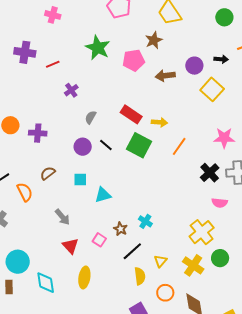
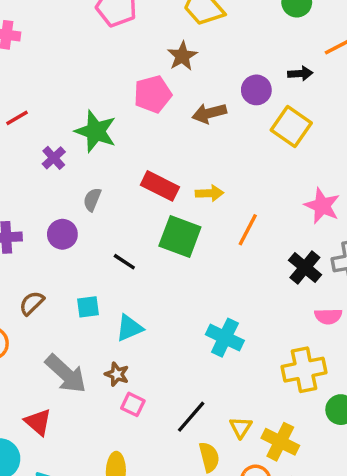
green star: (98, 48) -> (96, 131), moved
pink star: (224, 138) -> (322, 206), turned 30
black line: (106, 145) -> (124, 262), moved
purple circle: (83, 147) -> (62, 234), moved
gray arrow: (62, 217) -> (66, 374), size x1.5
cyan cross: (145, 221) -> (225, 338), moved, size x1.5
brown star: (120, 229) -> (117, 374), moved
yellow cross: (202, 232) -> (304, 370), turned 35
red triangle: (71, 246) -> (38, 422), moved
yellow cross: (193, 265) -> (280, 442), moved

